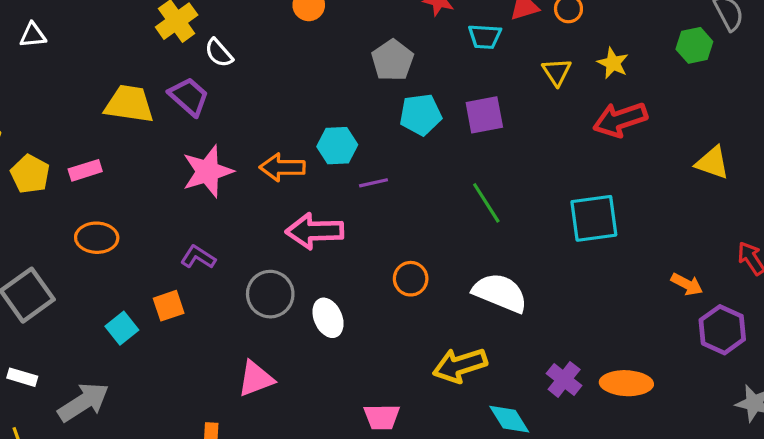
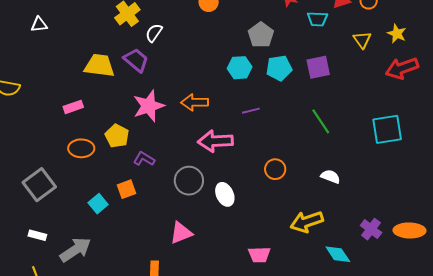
white semicircle: (219, 53) -> (154, 33), turned 78
cyan hexagon: (337, 146) -> (240, 68), moved
yellow pentagon: (30, 174) -> (117, 136), moved
white semicircle: (500, 293) -> (330, 177), size x0.6

